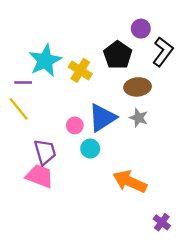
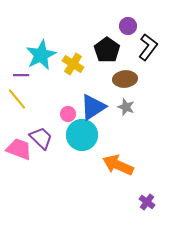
cyan circle: (90, 149) -> (82, 135), size x1.8
purple trapezoid: (45, 152) -> (41, 138), turned -30
pink trapezoid: (40, 176) -> (19, 149), moved

